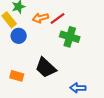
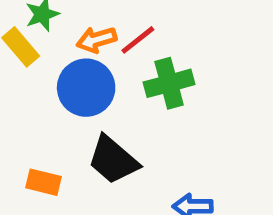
blue circle: (19, 36) -> (86, 88), moved, size x1.5
green cross: (70, 37) -> (169, 83), turned -30

